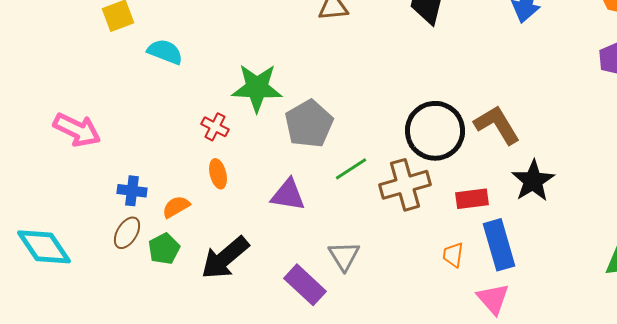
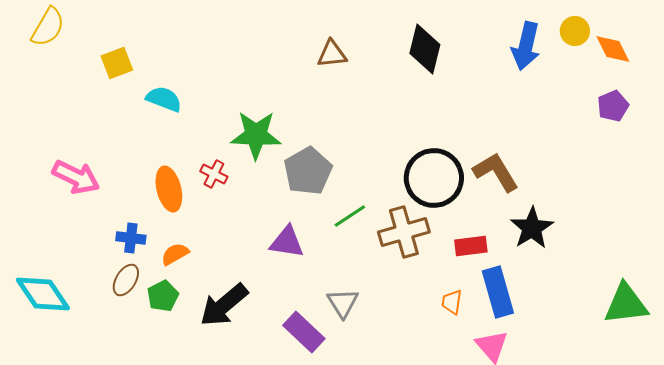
orange ellipse: (218, 174) -> (169, 189), moved, size x1.5

